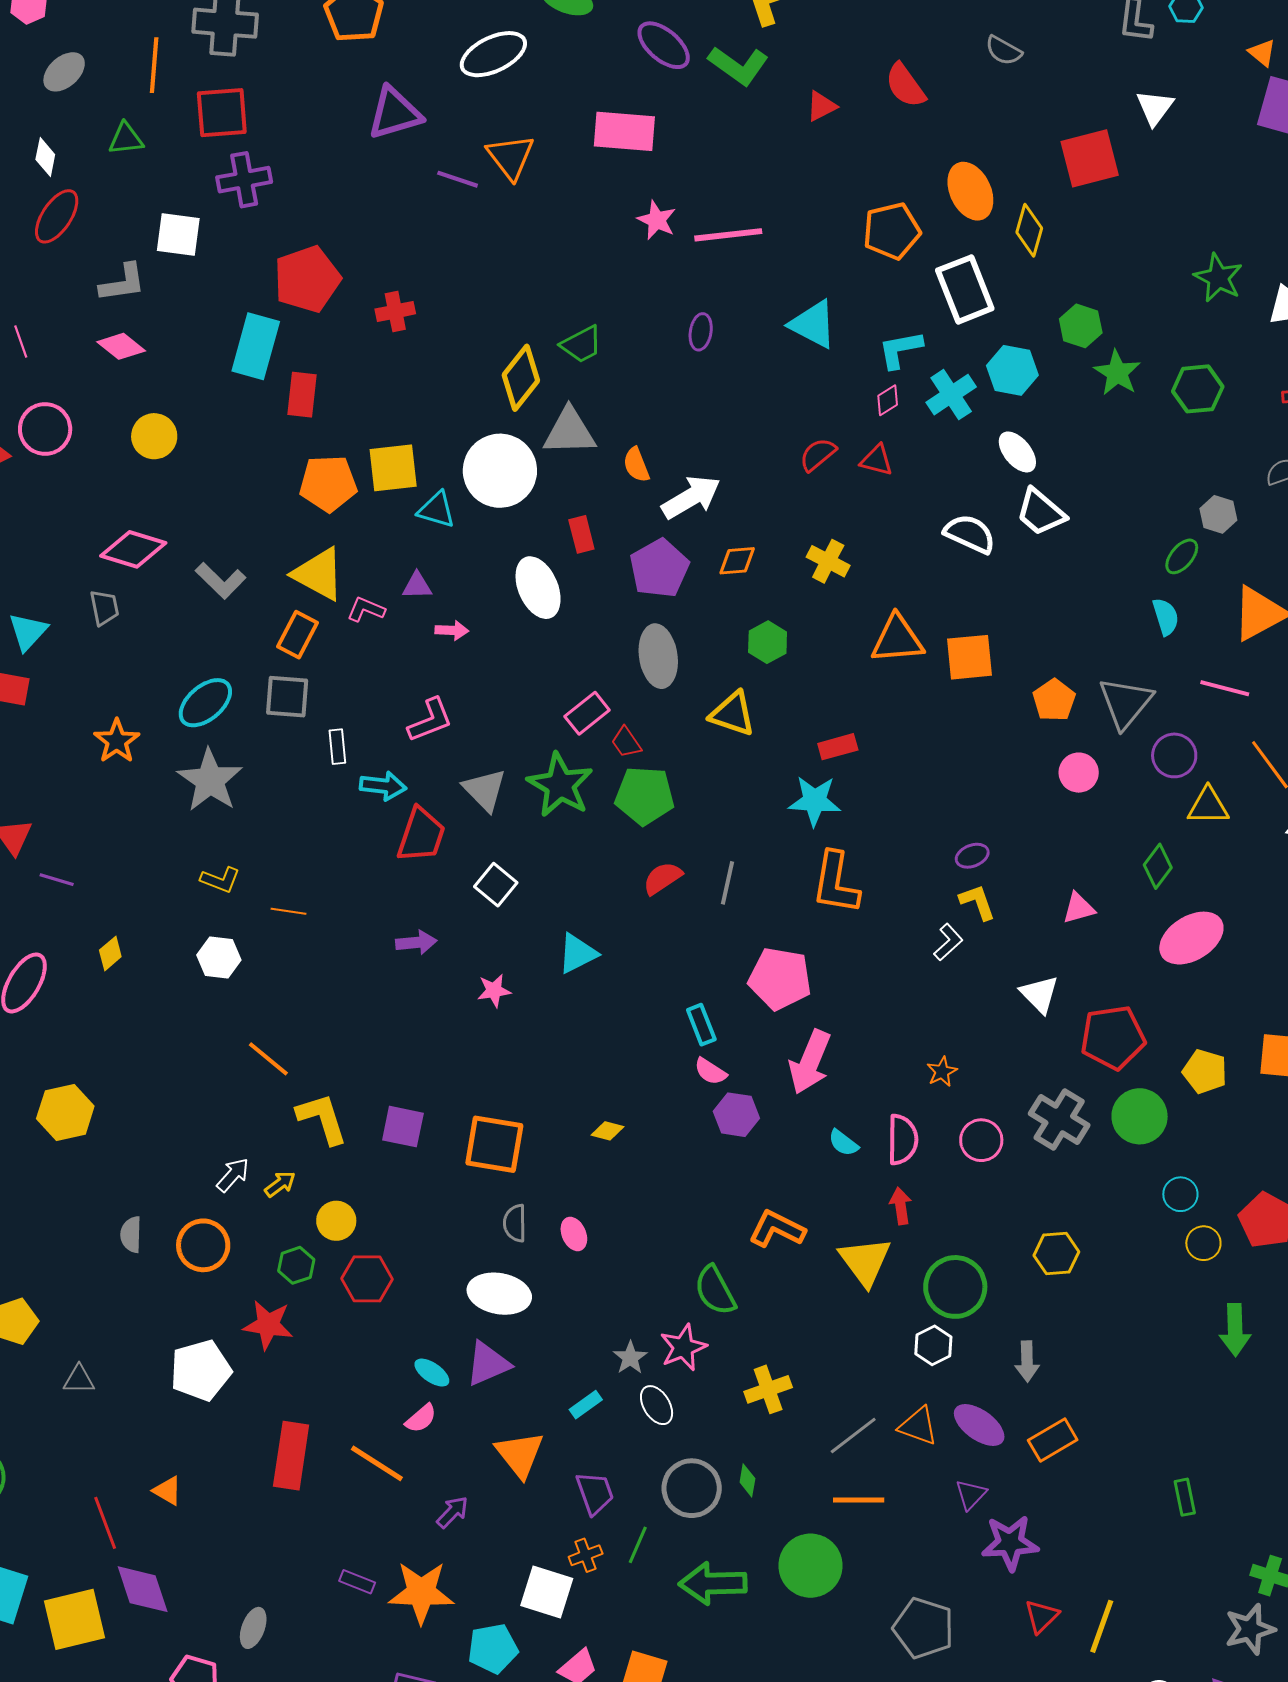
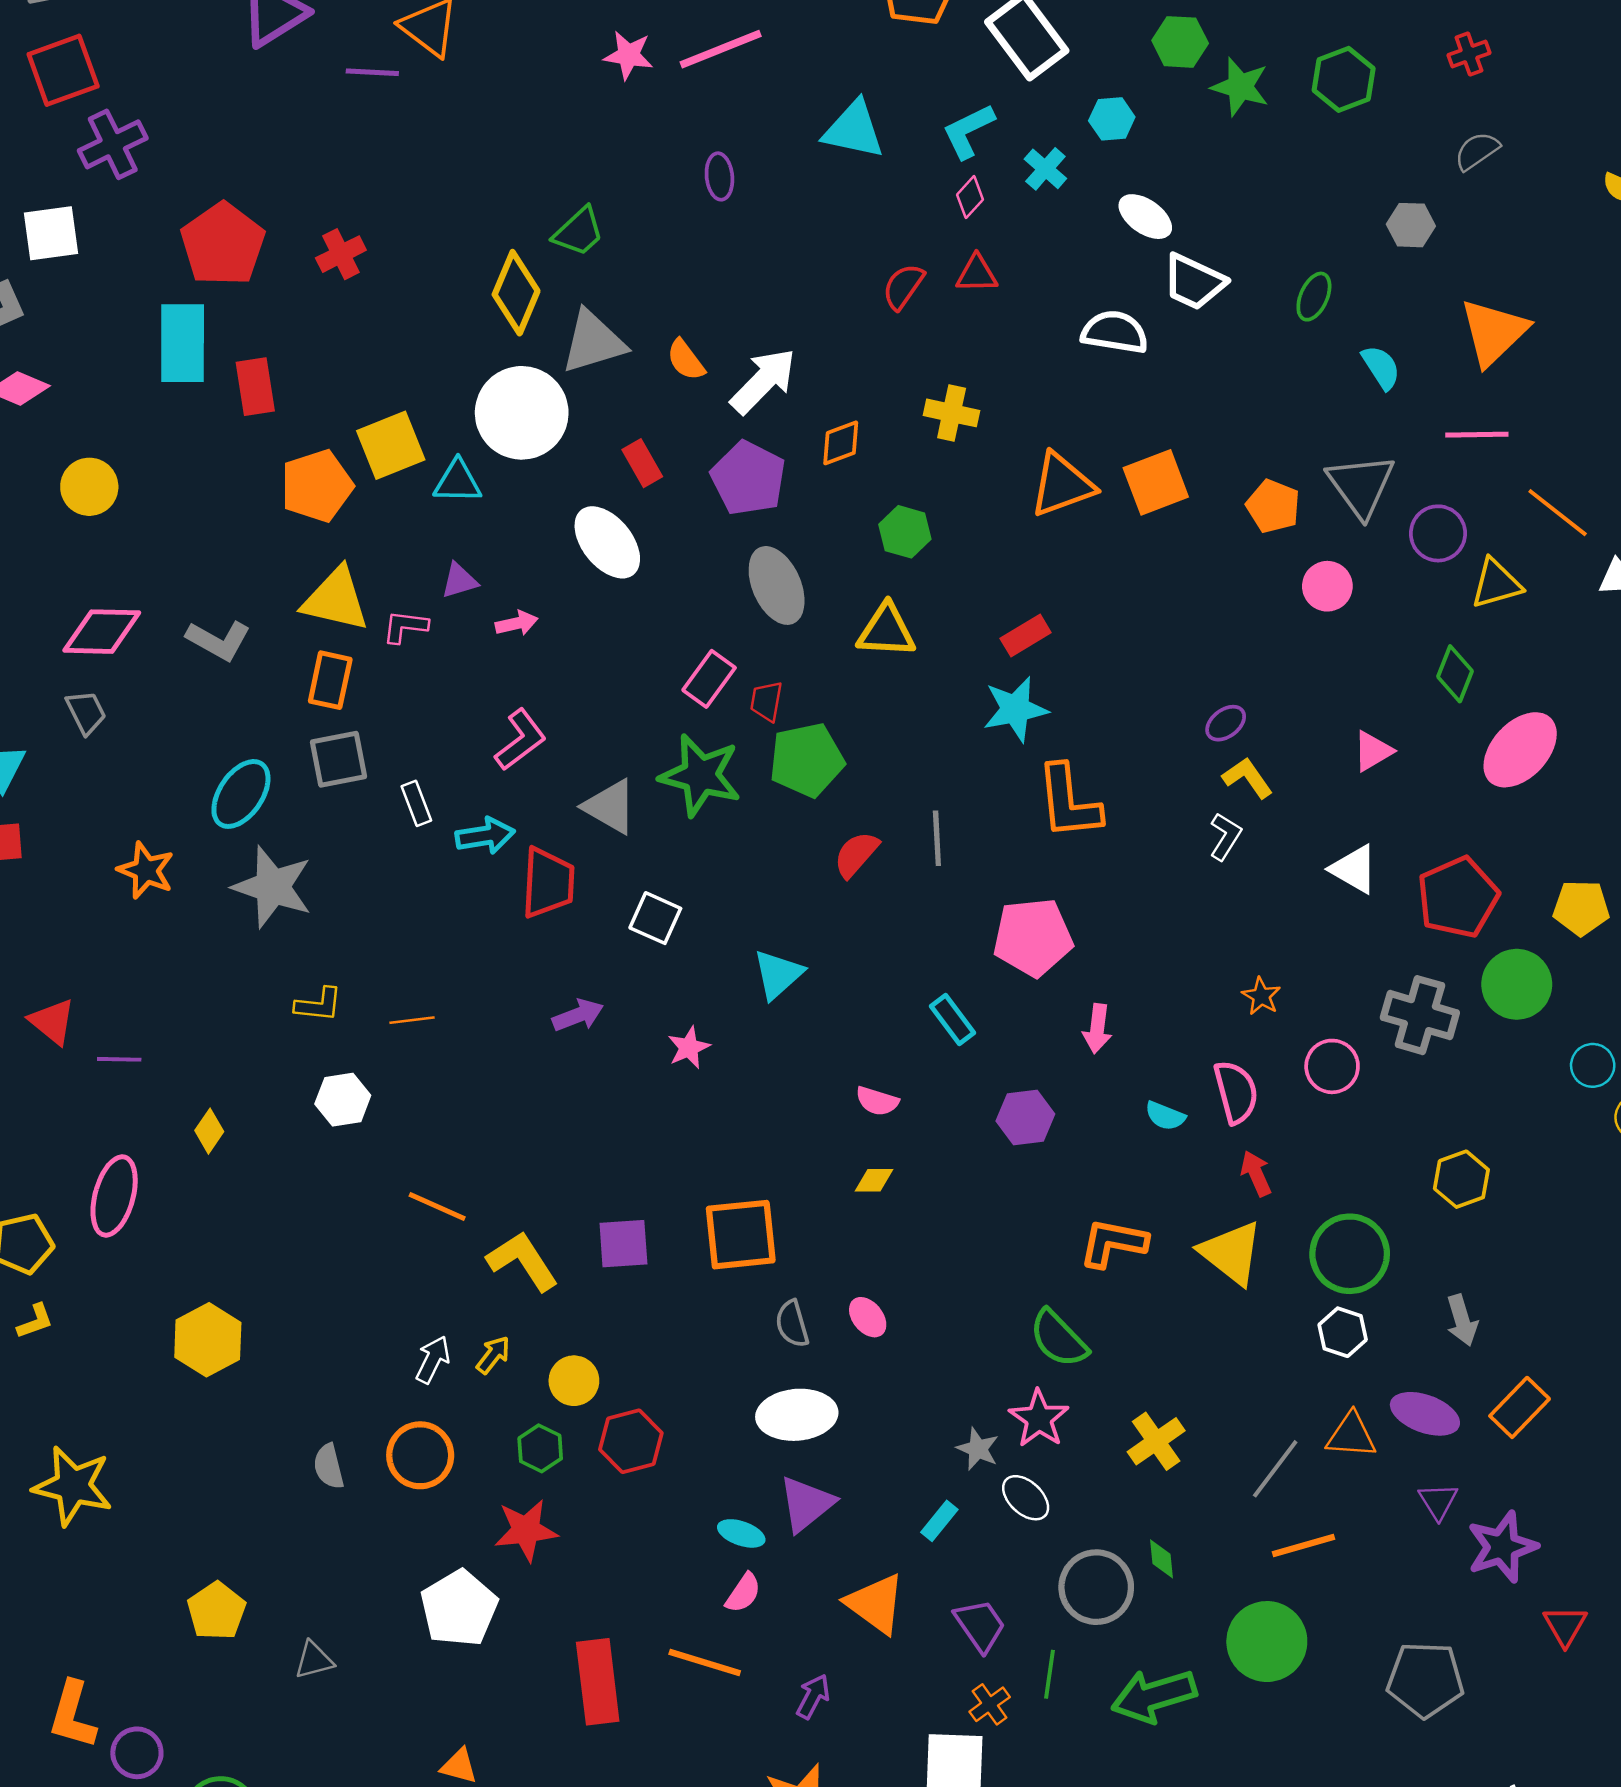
cyan hexagon: (1012, 370) -> (1112, 119), size x0.7
cyan cross: (951, 395) -> (1045, 169), size x0.7
green ellipse: (1182, 556) -> (1314, 297), moved
red trapezoid: (626, 742) -> (766, 701), turned 60
pink arrow: (810, 1062) -> (1097, 1029), size x0.6
pink semicircle: (710, 1071) -> (877, 1101), moved

